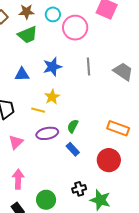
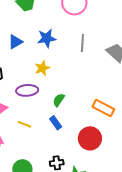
blue triangle: (22, 74) -> (15, 42), turned -35
yellow line: (38, 110) -> (25, 124), moved
purple ellipse: (47, 133) -> (27, 90), moved

